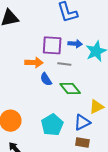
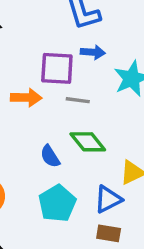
blue arrow: (75, 44) -> (93, 52), moved
blue semicircle: (46, 79) -> (50, 156), moved

